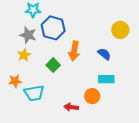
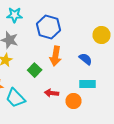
blue hexagon: (53, 28) -> (48, 27), moved
cyan trapezoid: (34, 93) -> (16, 98), turned 55
red arrow: (71, 107) -> (52, 93), moved

